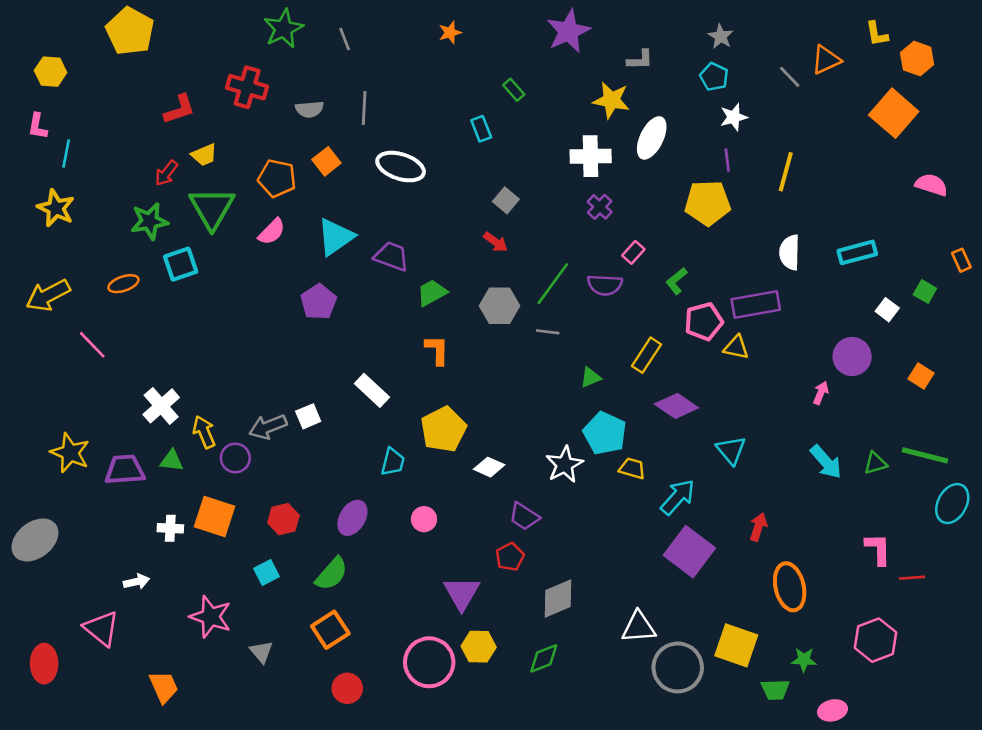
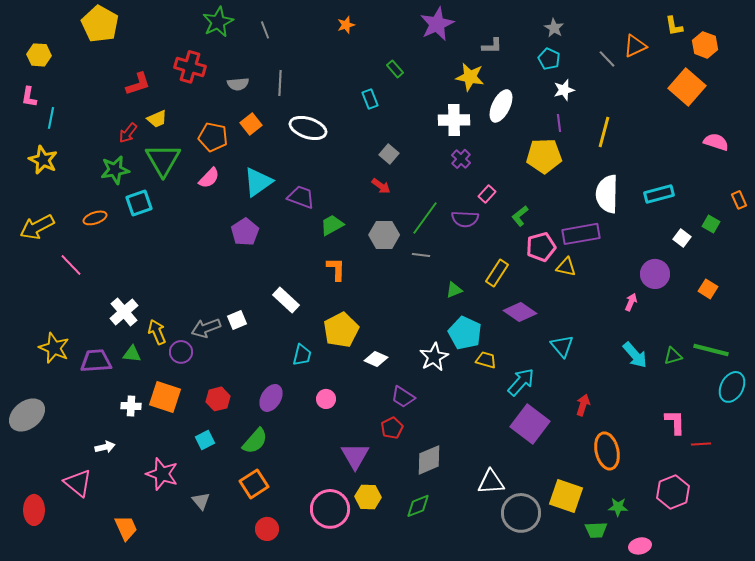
white semicircle: (790, 252) -> (607, 194), size x1.4

